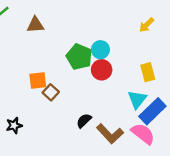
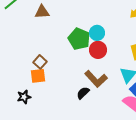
orange square: (38, 80) -> (38, 76), moved
brown square: (51, 92) -> (40, 62), moved
brown L-shape: (110, 134) -> (96, 79), moved

